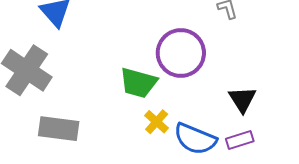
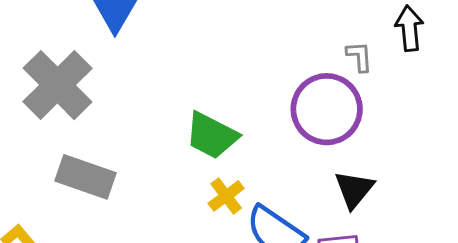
purple circle: (181, 53) -> (327, 109), moved

